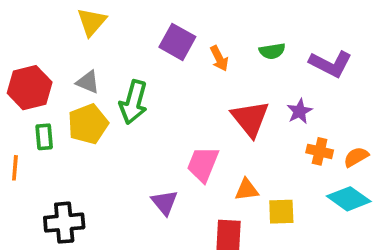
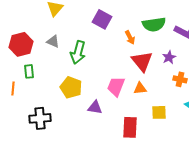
green semicircle: (272, 51) -> (154, 24), size x1.6
orange arrow: (219, 58) -> (130, 37), moved
yellow pentagon: (88, 124) -> (71, 87), moved, turned -30
orange triangle: (247, 190) -> (140, 88), moved
purple triangle: (165, 202) -> (95, 107), turned -42

